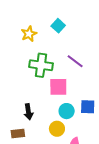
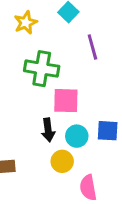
purple line: (75, 61) -> (92, 47), moved, turned 36
black arrow: (28, 112) -> (48, 130), moved

